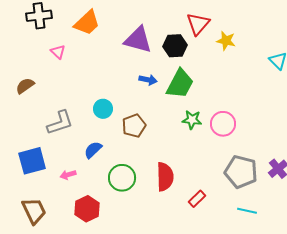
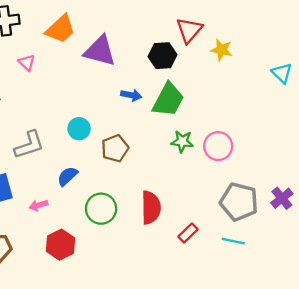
purple triangle: (138, 40) -> (100, 51), moved
cyan line: (247, 211) -> (233, 241), moved

